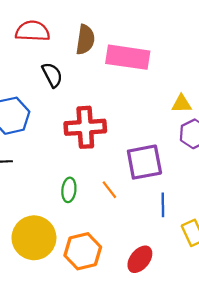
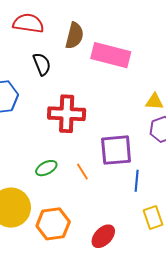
green ellipse: (69, 190) -> (46, 168), turned 50
blue line: (163, 205) -> (137, 181), moved

